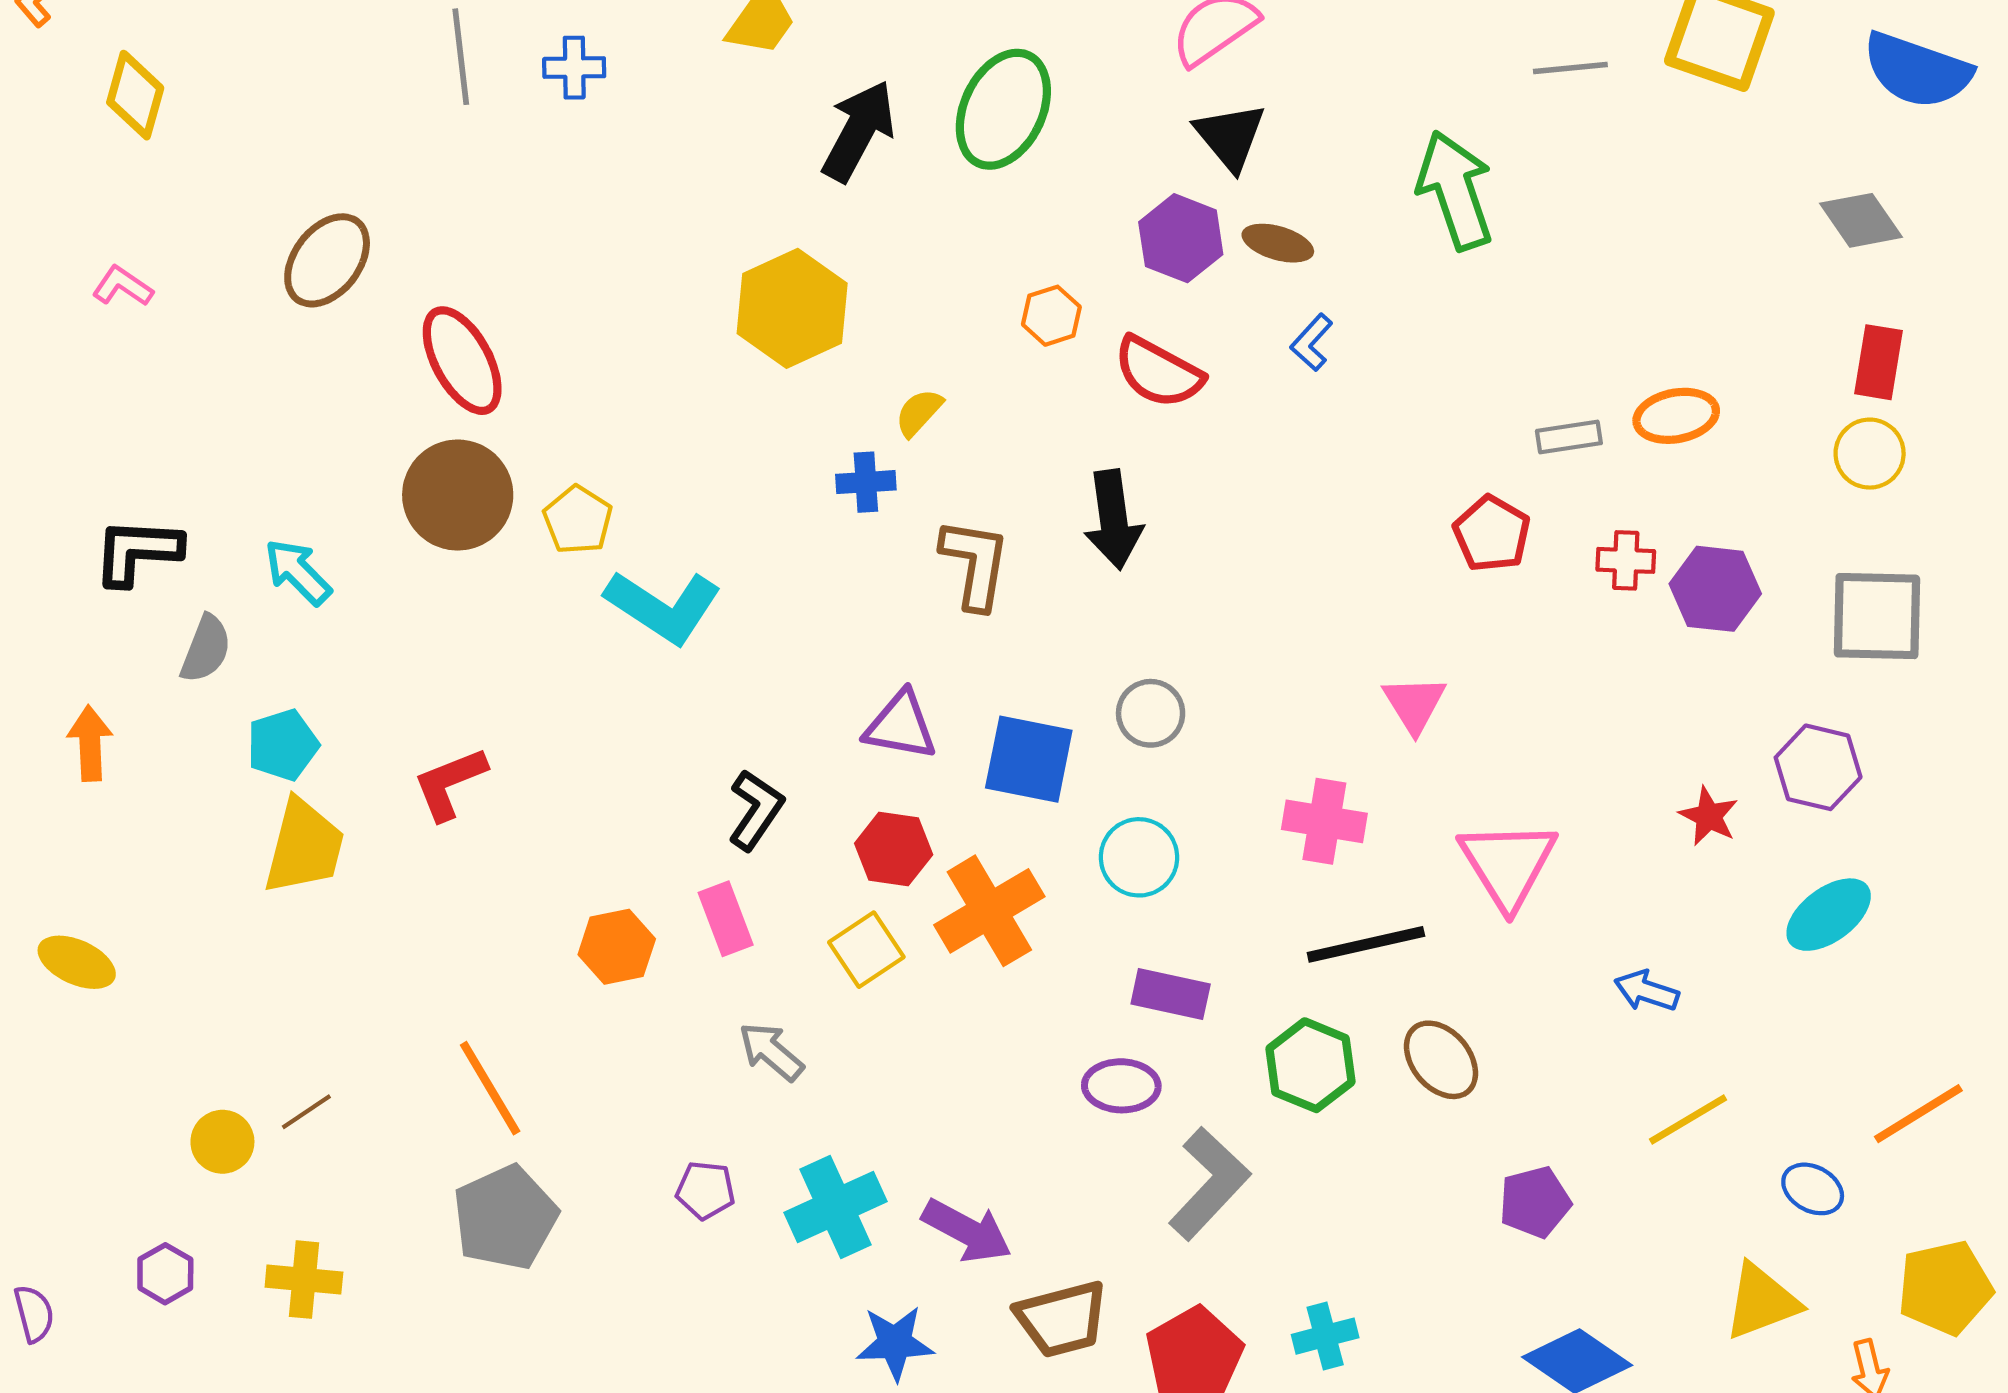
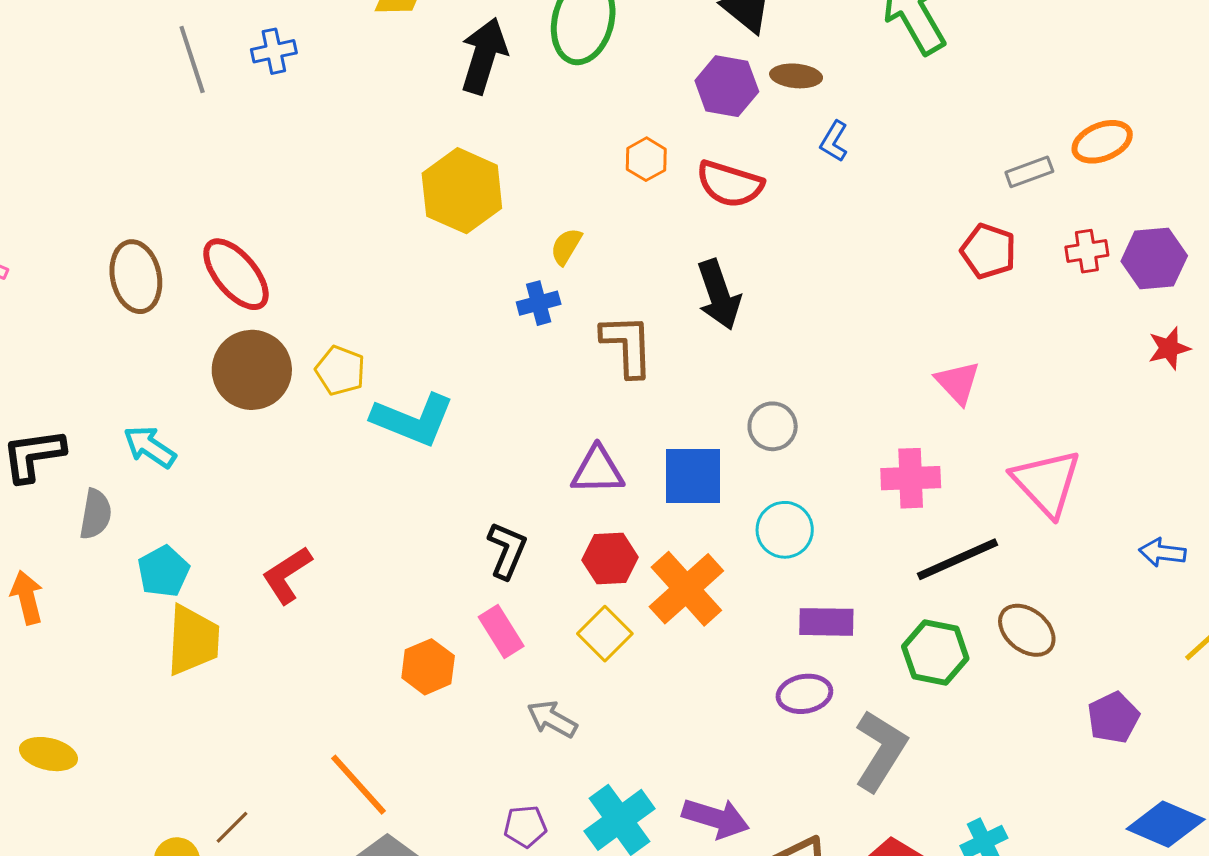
brown ellipse: (327, 260) -> (136, 277), moved, turned -38
red star: (1709, 816) -> (1169, 348), moved, turned -30

